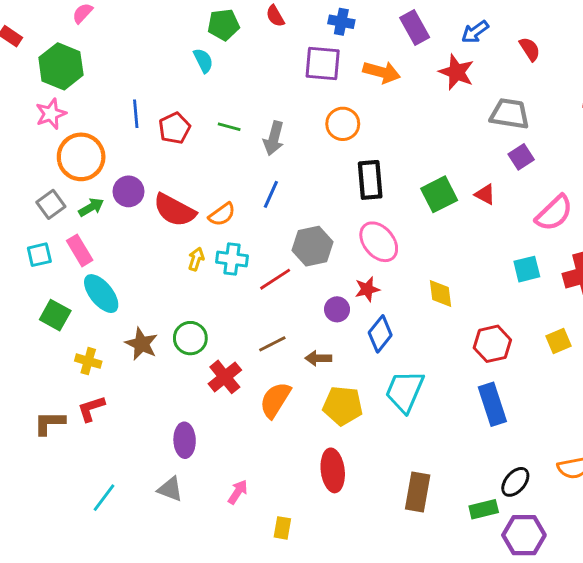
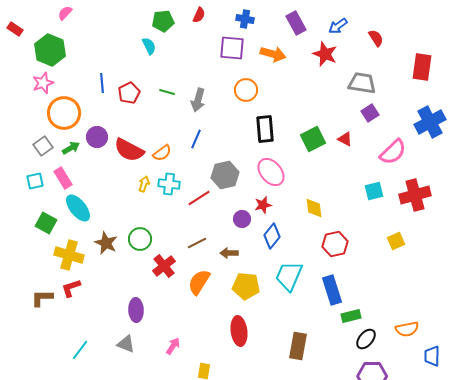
red semicircle: (275, 16) -> (199, 15), turned -126
red hexagon: (492, 344) -> (335, 244), moved
yellow cross: (88, 361) -> (69, 255), size x1.6
blue rectangle: (492, 404) -> (332, 290), moved
green rectangle: (484, 509) -> (351, 316), moved

